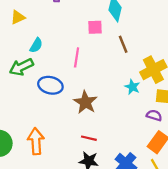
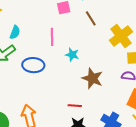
cyan star: (132, 87) -> (72, 55), moved
brown star: (85, 102) -> (92, 78), moved

